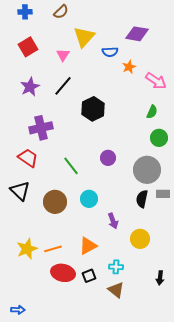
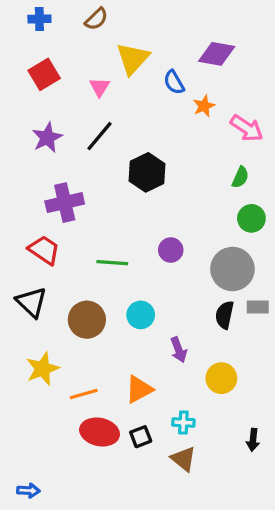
blue semicircle: (110, 52) -> (174, 82), turned 63
green line: (71, 166) -> (112, 263), turned -48
yellow star: (27, 249) -> (43, 369), moved

